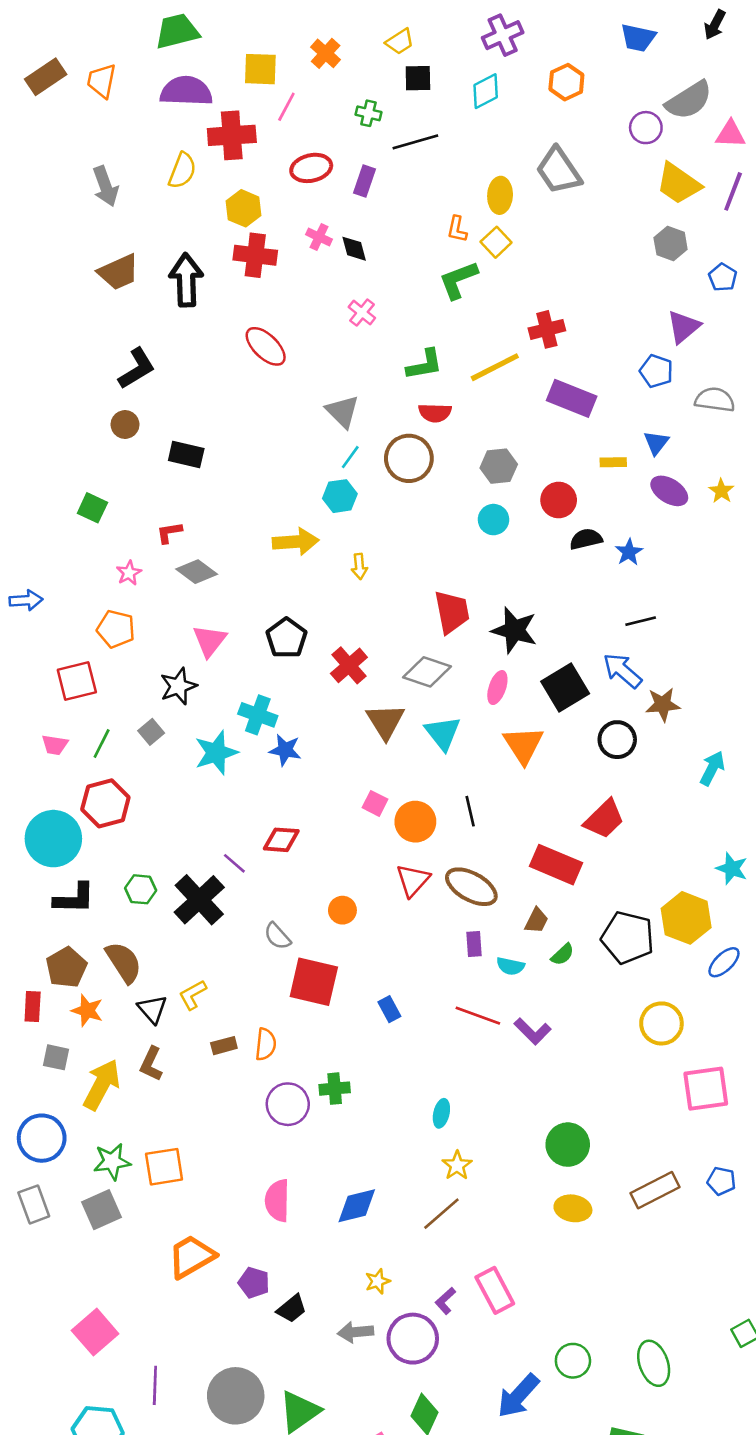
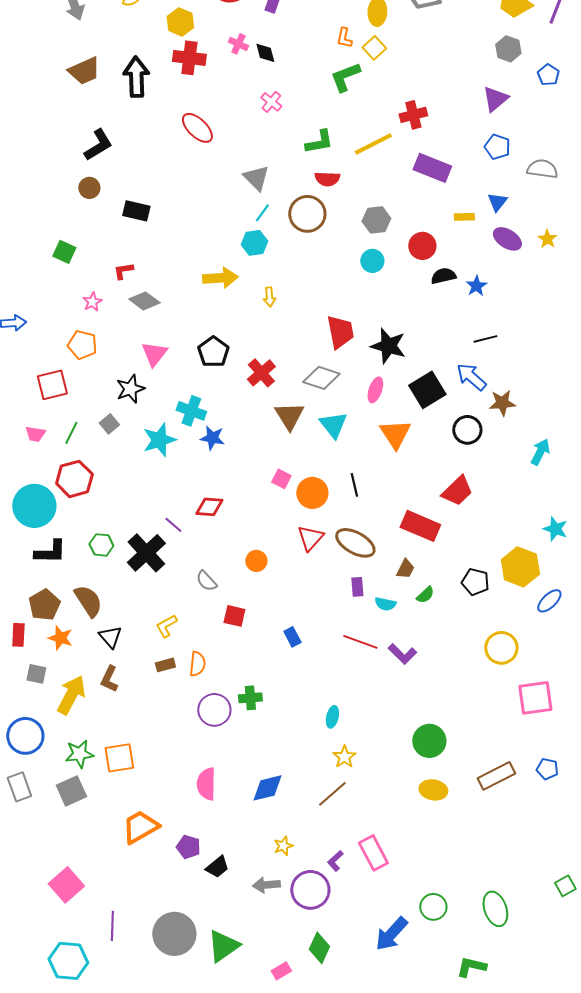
purple triangle: (684, 327) -> (495, 99), moved
black pentagon: (628, 938) -> (475, 582), size x0.7
red square: (314, 982) -> (234, 616), size x0.6
yellow L-shape: (193, 995) -> (166, 626), moved

